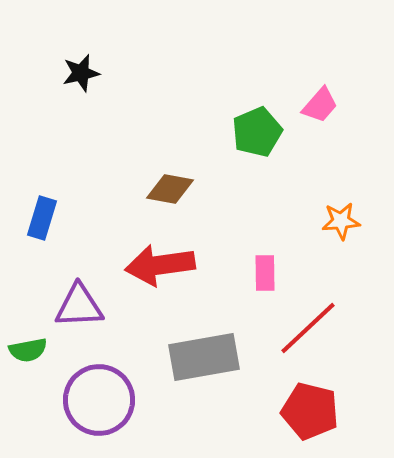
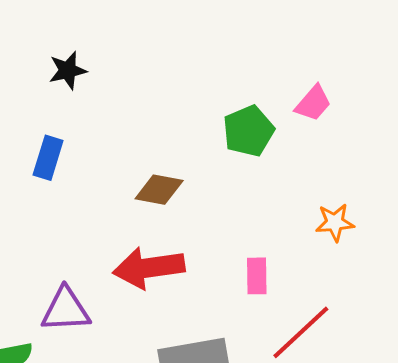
blue rectangle: (42, 218) -> (48, 158), moved

